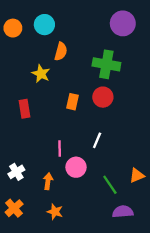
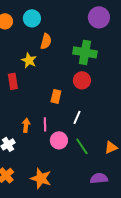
orange rectangle: (72, 102) -> (56, 96), moved
red rectangle: (25, 109) -> (13, 81), moved
orange arrow: (48, 181) -> (26, 125), moved
green line: (110, 185) -> (82, 146), moved
orange star: (55, 212) -> (41, 178), size x1.5

